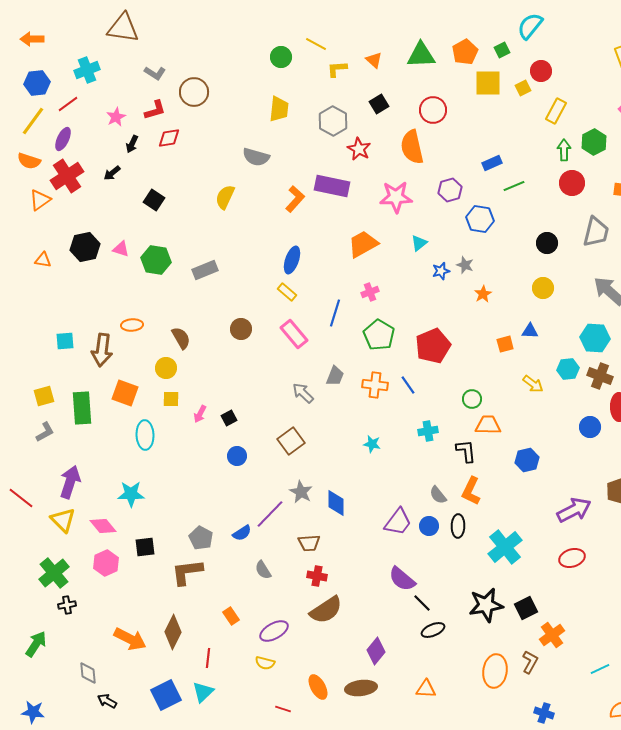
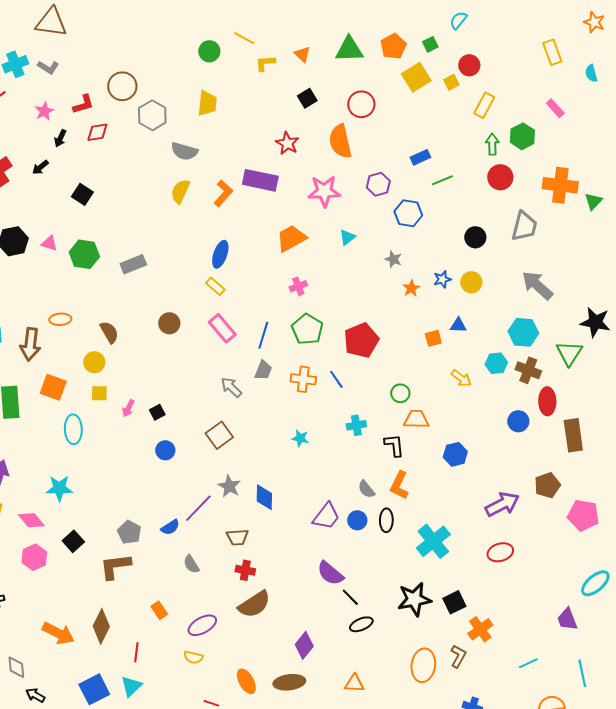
cyan semicircle: (530, 26) -> (458, 20), size x0.7
gray L-shape: (155, 73) -> (48, 67), moved
yellow square: (488, 83) -> (416, 77), turned -32
gray hexagon: (333, 121) -> (152, 115), moved
yellow semicircle: (225, 197) -> (180, 191), moved
blue star: (441, 271) -> (442, 279), moved
blue line: (335, 313) -> (263, 335), moved
black square: (145, 547) -> (73, 541), turned -35

